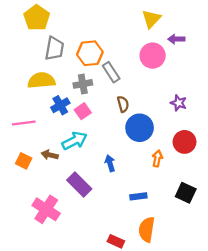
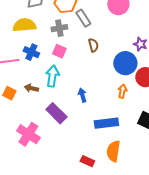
blue cross: (60, 105) -> (31, 52), moved, turned -35
pink square: (83, 111) -> (59, 51), turned -32
blue circle: (140, 128) -> (125, 63), moved
cyan arrow: (75, 141) -> (52, 76), turned -55
blue rectangle: (138, 196) -> (106, 123), size x1.6

